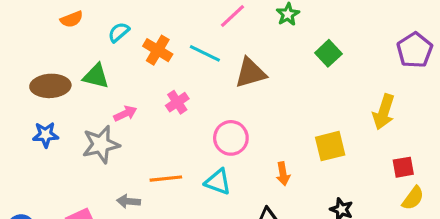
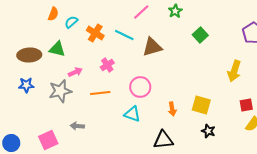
orange semicircle: (72, 19) -> (53, 14), moved, turned -48
yellow square: (330, 146) -> (201, 105), moved, turned 30
orange line: (166, 179) -> (100, 93), moved

